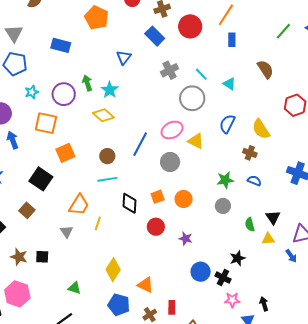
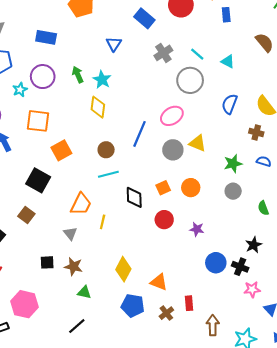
purple circle: (64, 94) -> (43, 77), moved
yellow diamond: (103, 115) -> (98, 107), turned 60
yellow triangle: (196, 141) -> (198, 143), moved
brown star: (19, 257) -> (73, 266), moved

